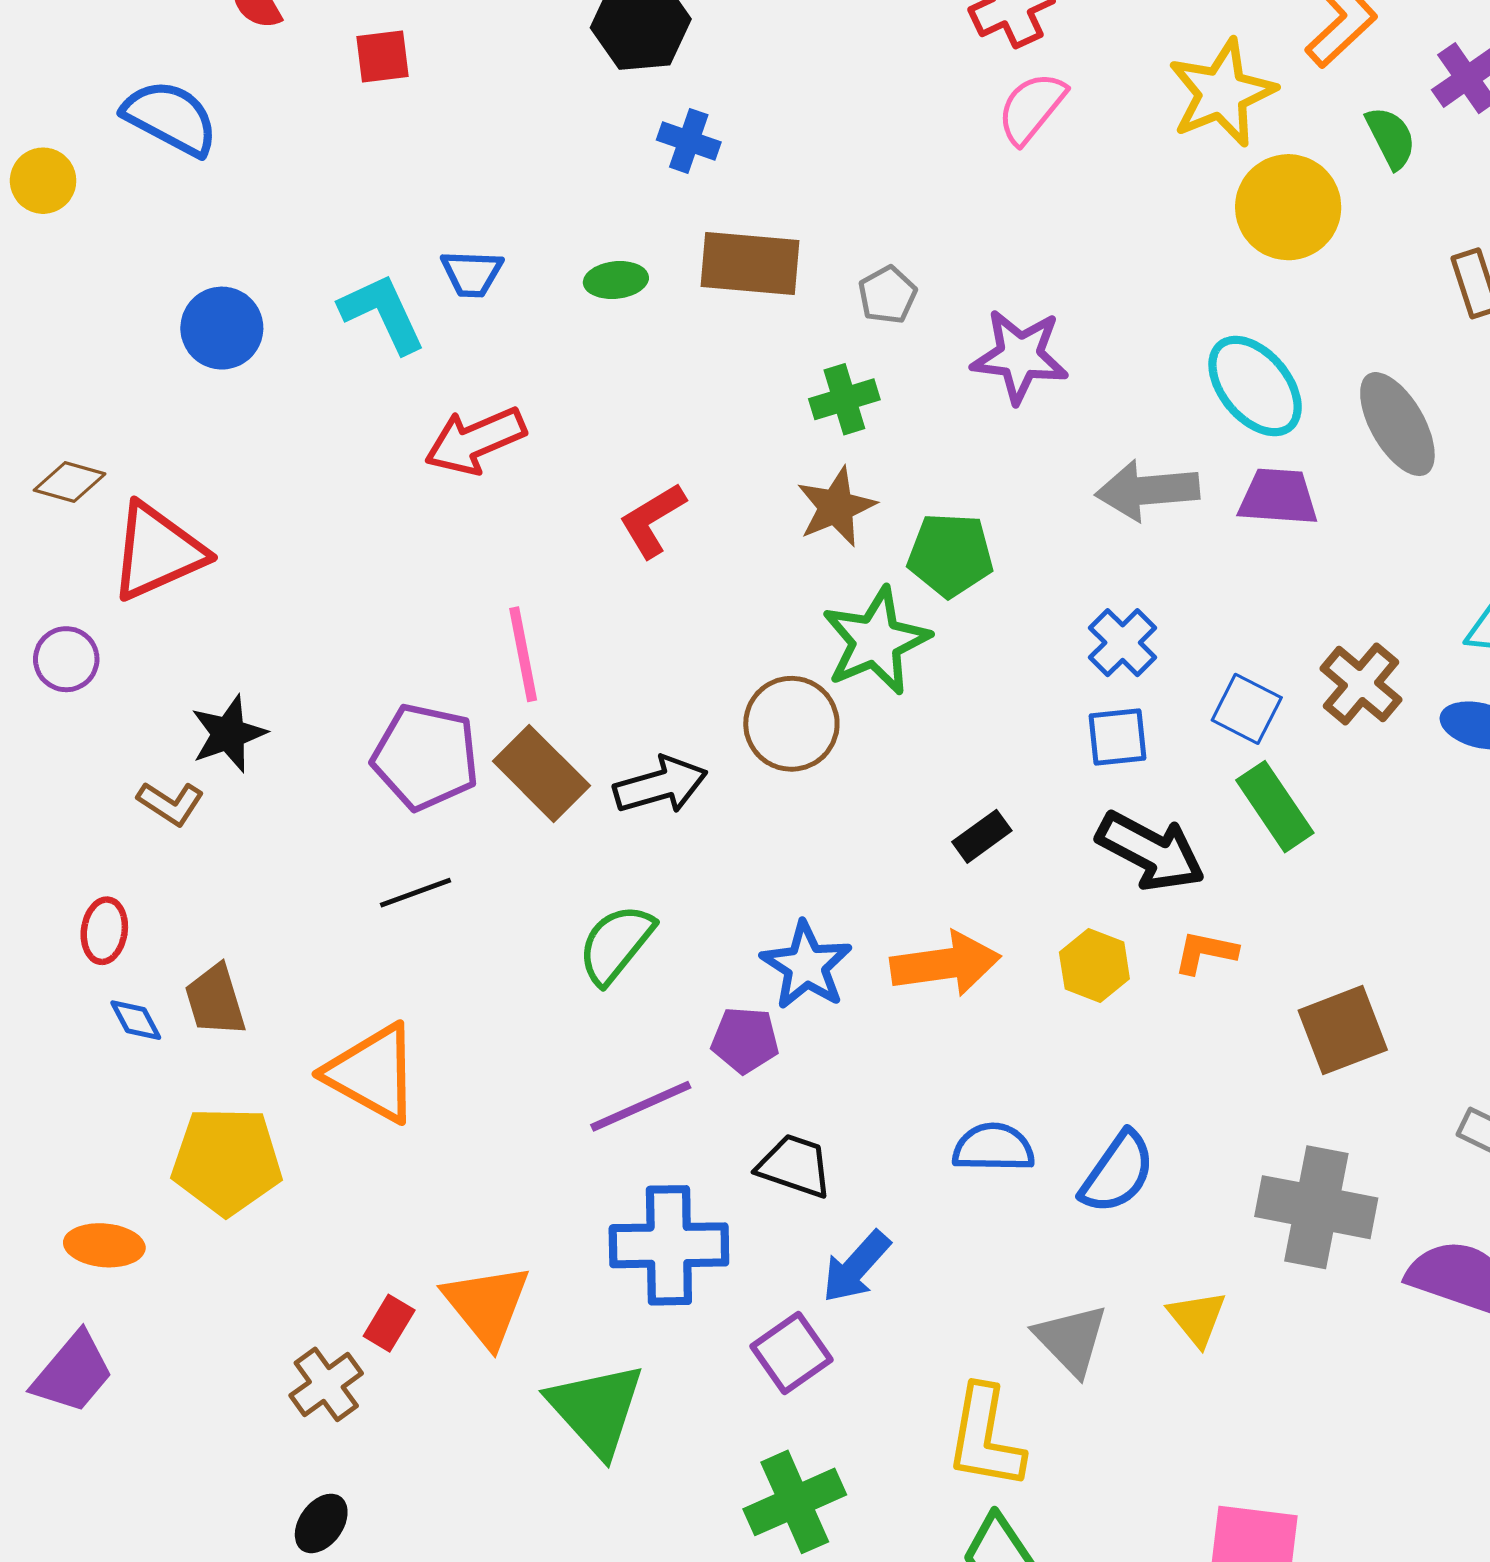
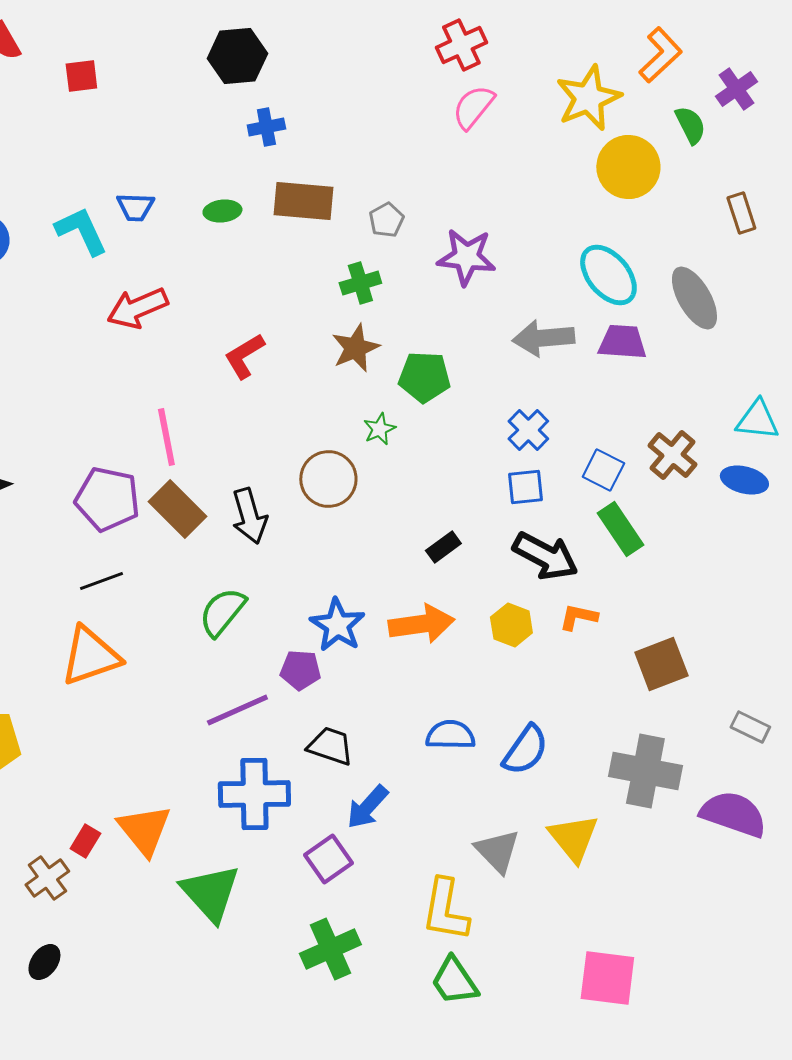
blue cross: (689, 141) -> (266, 127), turned -30
green star: (876, 641) -> (379, 429), size x0.5
black arrow: (661, 785) -> (249, 516), turned 90
orange triangle: (373, 1073) -> (90, 656), moved, turned -48
yellow triangle: (1197, 1318) -> (573, 838), size x1.4

